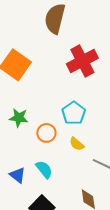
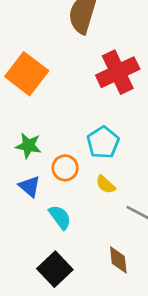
blue triangle: (18, 175) -> (29, 186), moved

